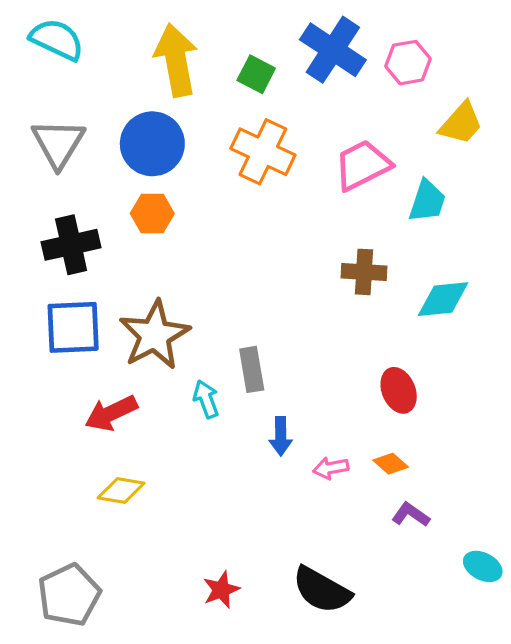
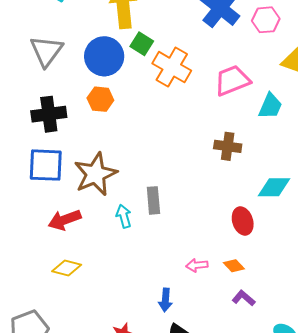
green square: (256, 74) -> (142, 44), moved
cyan diamond: (443, 299) -> (274, 187), moved
blue arrow: (281, 436) -> (165, 300), moved

